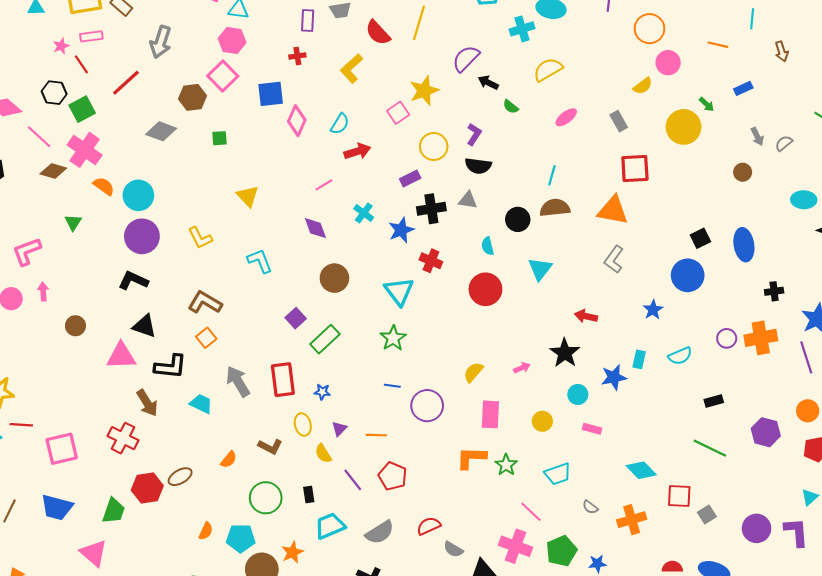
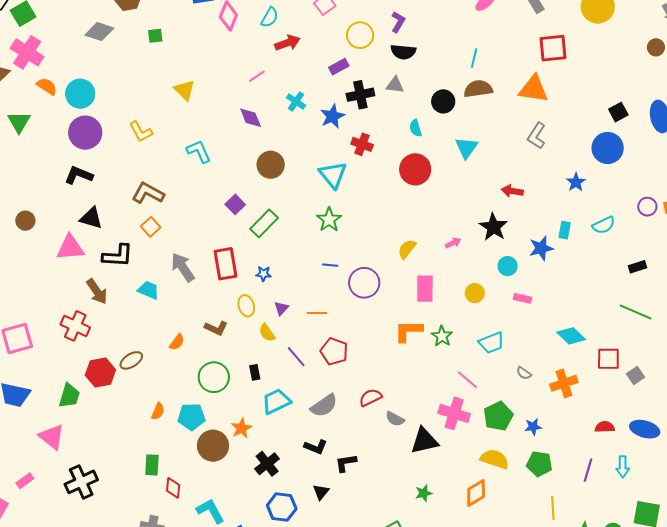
green triangle: (73, 222) -> (19, 122), size x1.4

